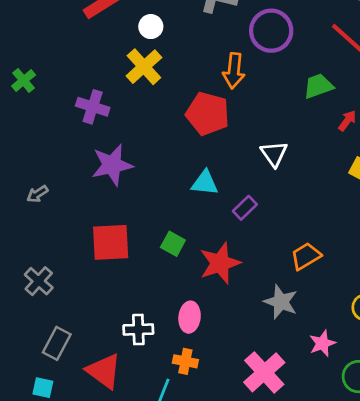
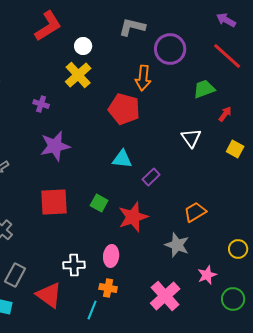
purple cross: (93, 107) -> (41, 104), size x0.7
white triangle: (274, 154) -> (191, 138), moved

